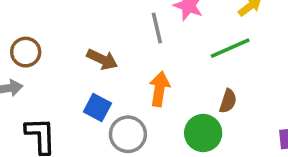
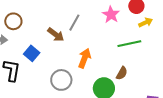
gray line: (157, 28) -> (74, 23), moved, turned 30
blue square: (97, 107) -> (32, 53), moved

